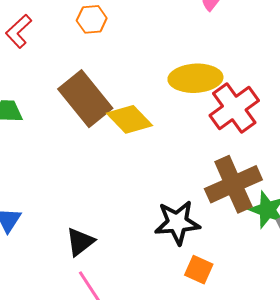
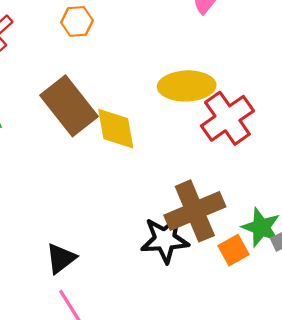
yellow diamond: (130, 119) -> (116, 129), turned 33
brown cross: (233, 184) -> (195, 211), moved
orange square: (199, 270) -> (233, 250), moved, turned 36

